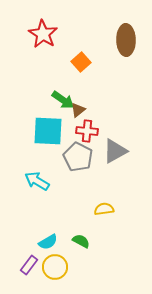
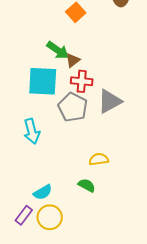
cyan arrow: (37, 181) -> (32, 131), turned -135
green semicircle: (81, 241) -> (87, 185), moved

